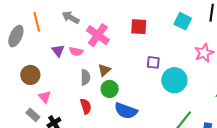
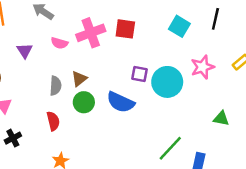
pink cross: (98, 35) -> (91, 33), moved, turned 30
pink semicircle: (76, 51) -> (59, 43), moved
cyan circle: (174, 80) -> (167, 82), moved
blue semicircle: (126, 111) -> (121, 102), moved

